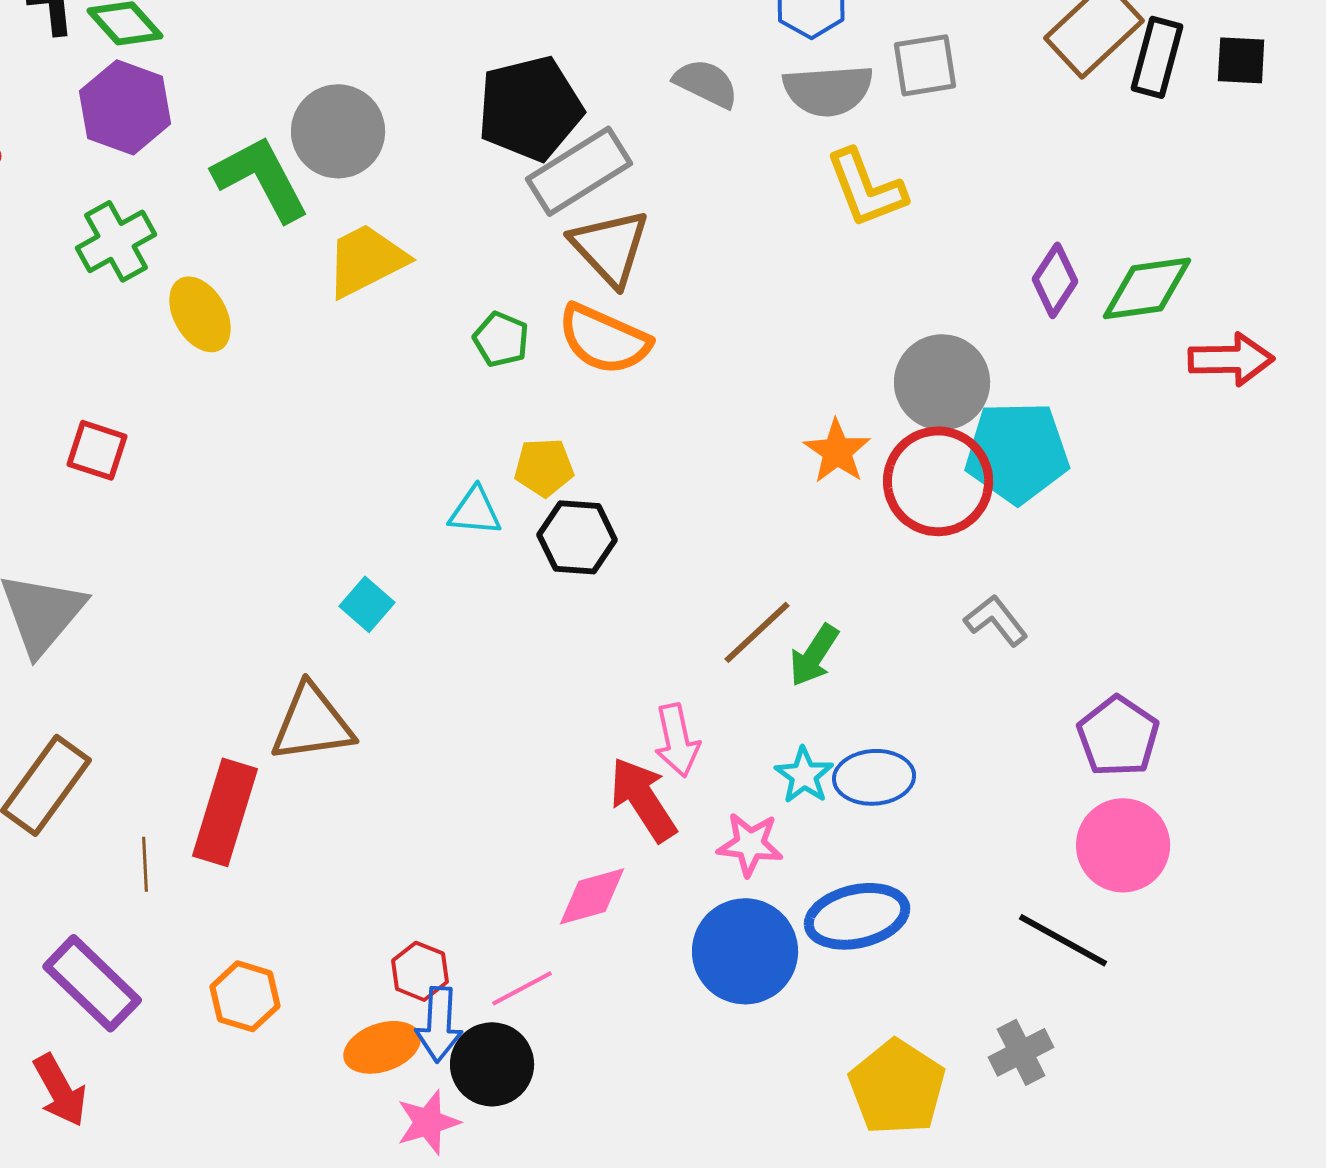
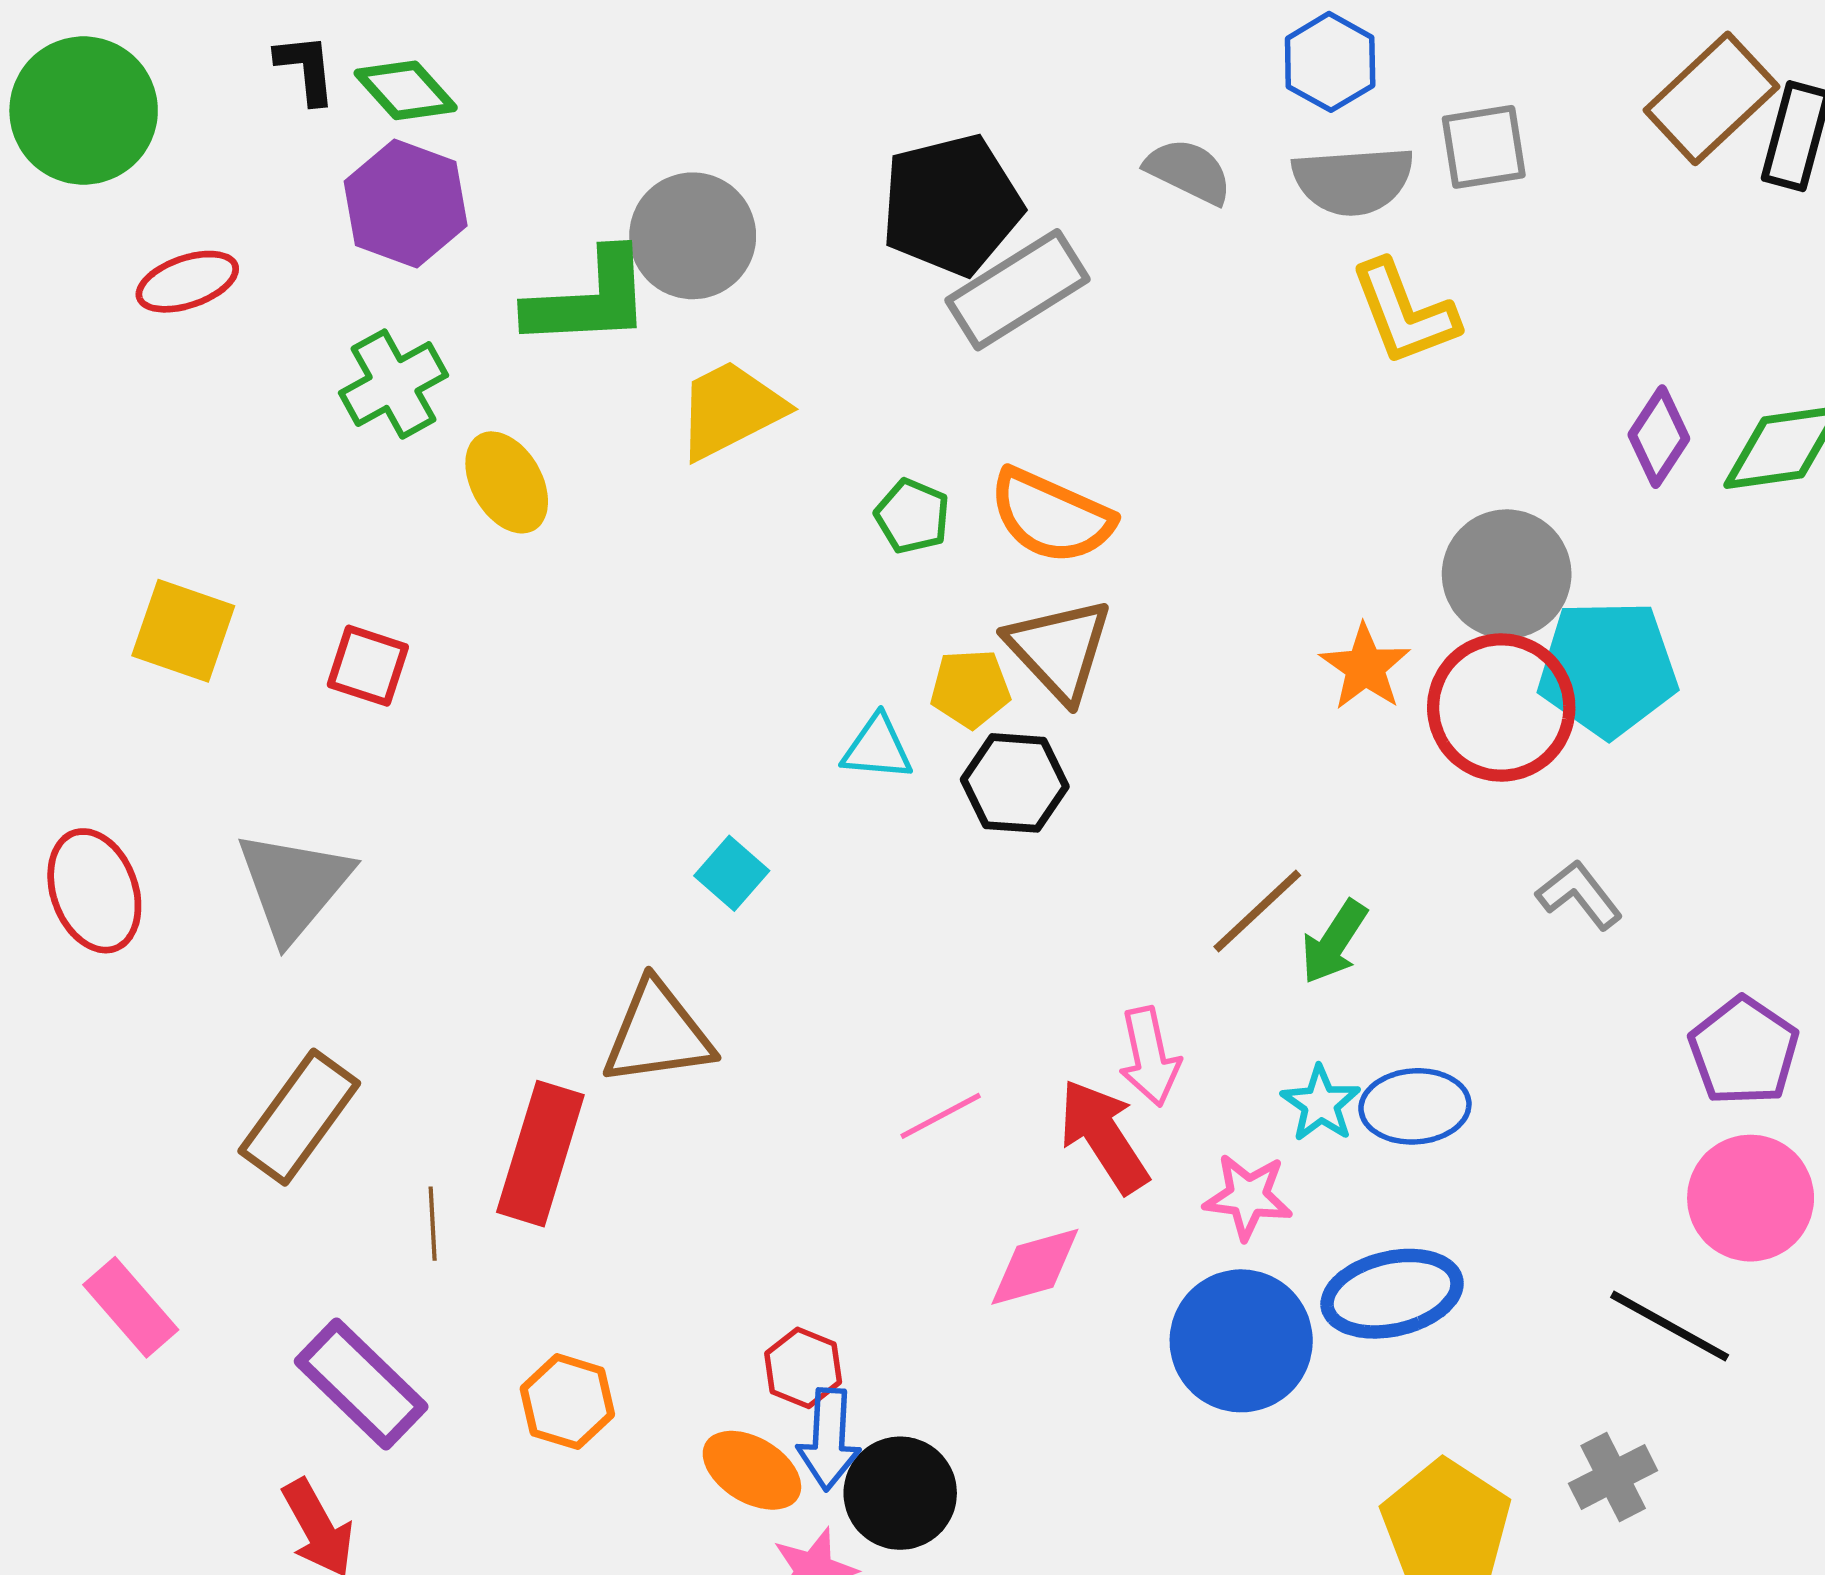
green L-shape: (261, 178) -> (589, 299), turned 115
brown triangle: (610, 247) -> (1059, 650), moved
pink line: (522, 988) -> (941, 1116), moved
orange ellipse: (382, 1047) -> (752, 1470), turned 50

